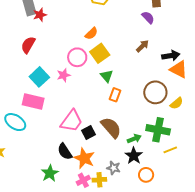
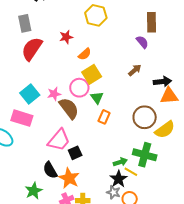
red star: (40, 15) -> (66, 37), moved
red semicircle: (28, 45) -> (32, 49), moved, size x1.4
pink circle: (77, 57) -> (79, 88), moved
orange triangle: (179, 69) -> (169, 96), turned -36
yellow semicircle: (177, 103) -> (165, 130), size x1.5
brown semicircle: (111, 128) -> (69, 108), moved
yellow line: (170, 150) -> (131, 172), moved, turned 48
gray star: (114, 168) -> (113, 192), moved

